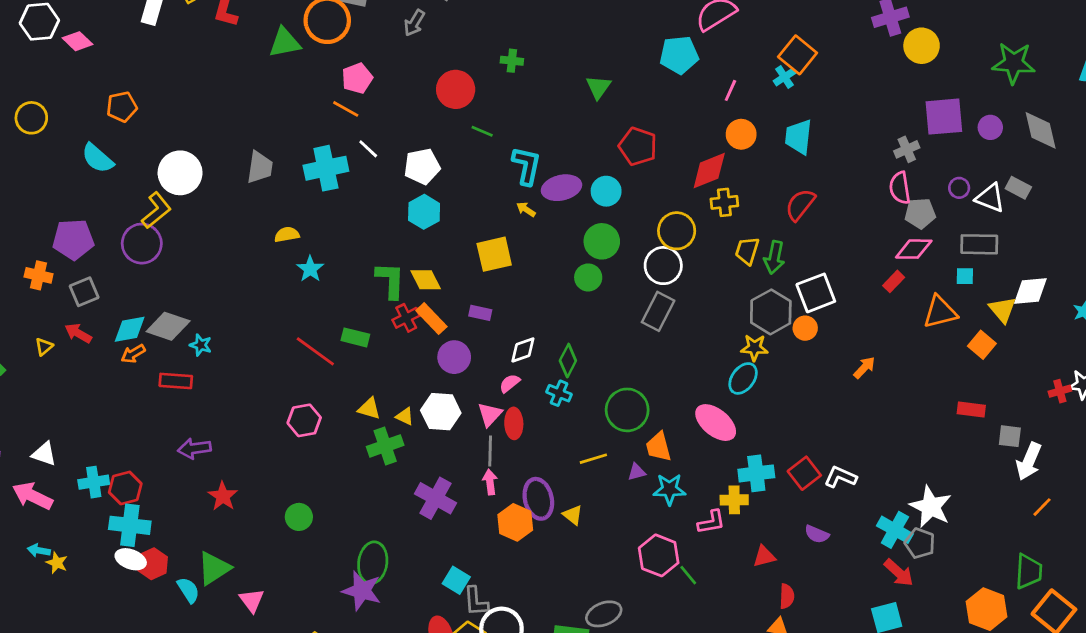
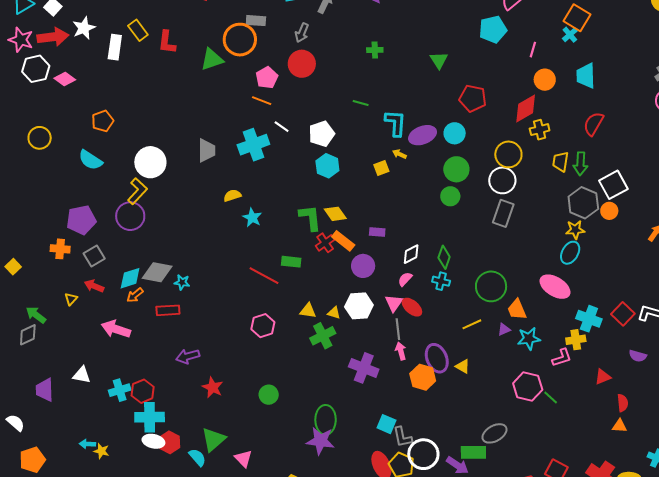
red circle: (456, 89) -> (302, 64), moved
yellow square: (494, 254) -> (381, 168), moved, size x0.6
red ellipse: (514, 423) -> (412, 307), turned -40
cyan cross: (756, 473) -> (589, 319), turned 35
pink arrow: (33, 496) -> (116, 329), moved

